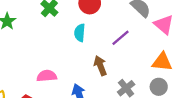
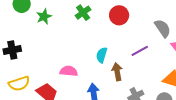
cyan semicircle: (80, 33) -> (102, 55), moved

